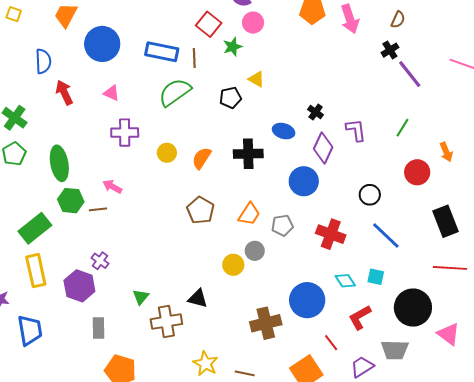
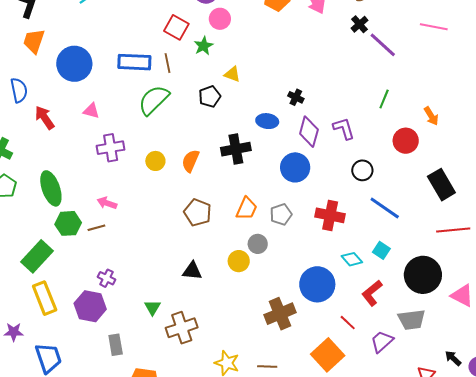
purple L-shape: (356, 130) -> (344, 128), moved
cyan square: (376, 277) -> (381, 250), turned 30
black triangle: (198, 298) -> (192, 271), moved

